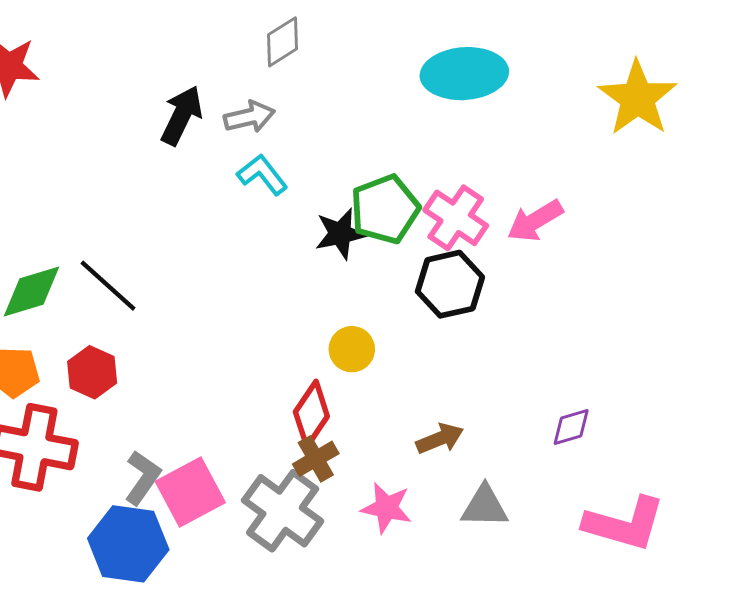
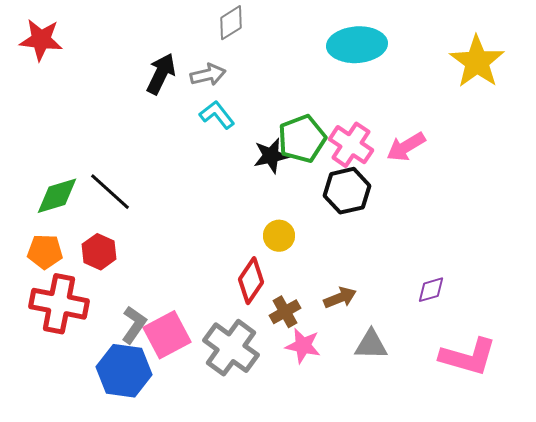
brown cross: (316, 459) -> (285, 312), moved

